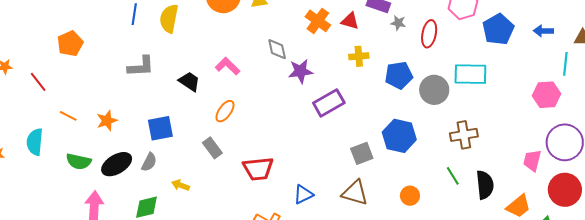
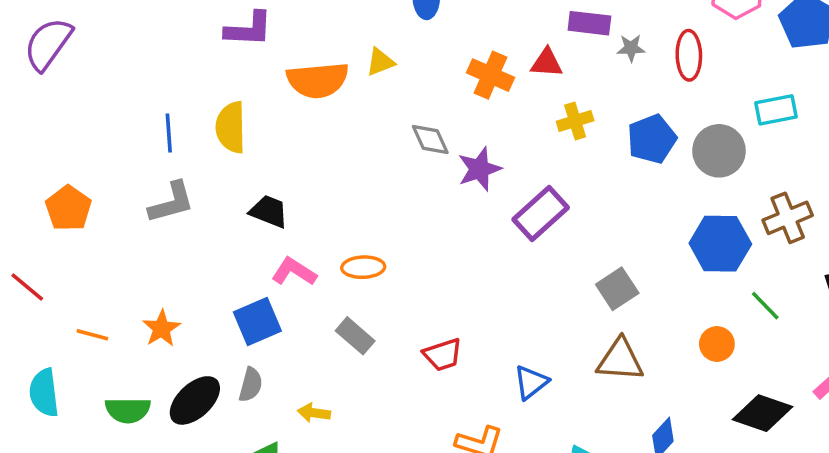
gray L-shape: (141, 66) -> (171, 202), moved
pink L-shape: (228, 66) -> (294, 272), moved
cyan rectangle: (470, 74) -> (776, 110), size x0.7
black trapezoid: (189, 82) -> (269, 211), moved
orange ellipse: (225, 111) -> (363, 267), turned 65
blue hexagon: (399, 136) -> (720, 244), moved
red trapezoid: (258, 169) -> (443, 355), size x0.7
green line: (453, 176) -> (765, 306), moved

